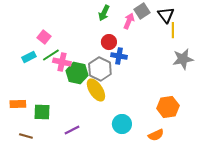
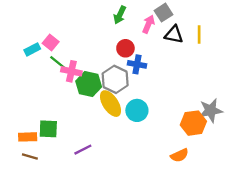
black triangle: (166, 15) -> (174, 34), moved, turned -42
green line: (51, 55) -> (59, 63), turned 72
cyan rectangle: (29, 57) -> (32, 49), moved
gray star: (183, 59) -> (211, 110), moved
orange rectangle: (18, 104) -> (28, 137), moved
cyan circle: (122, 124) -> (137, 110), moved

